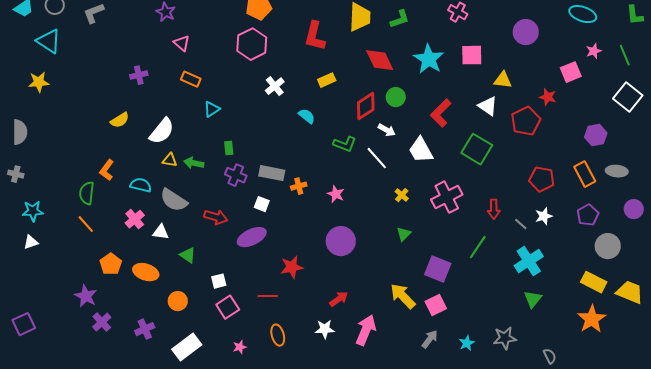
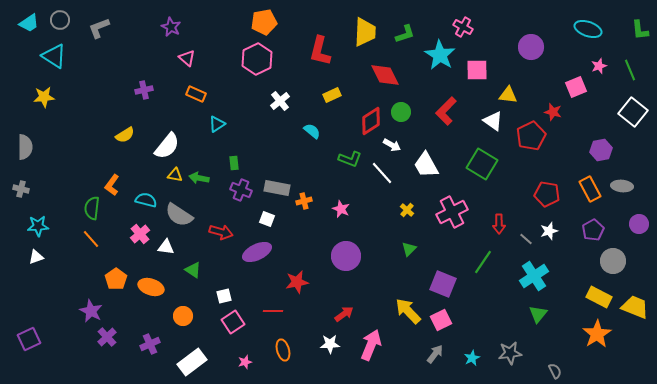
cyan star: (429, 59) -> (440, 55), moved
red L-shape: (441, 113) -> (446, 111), moved

